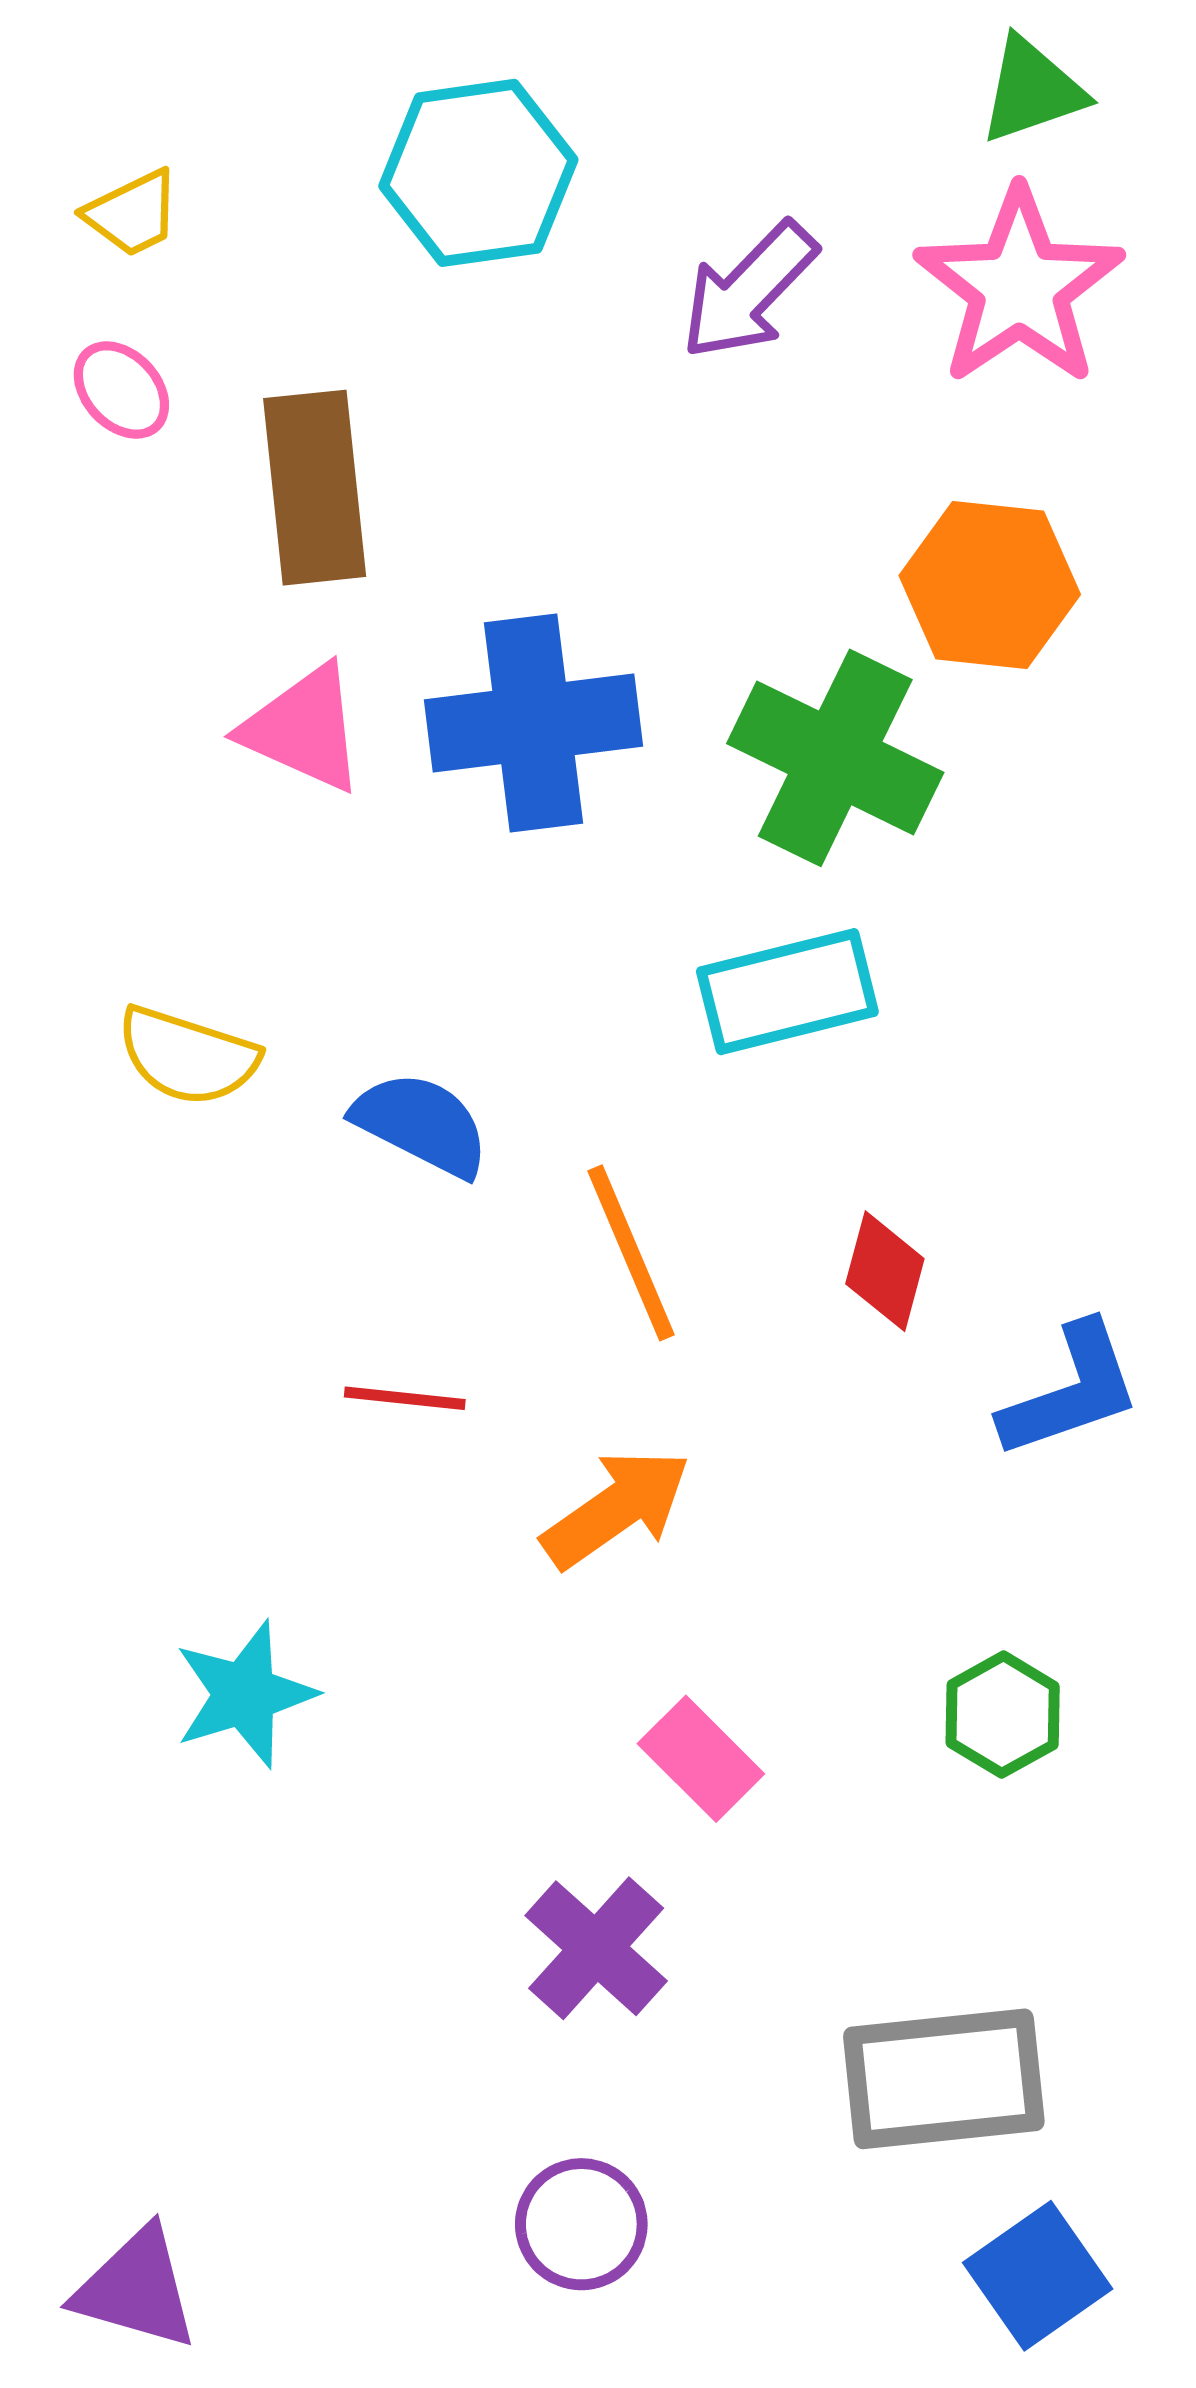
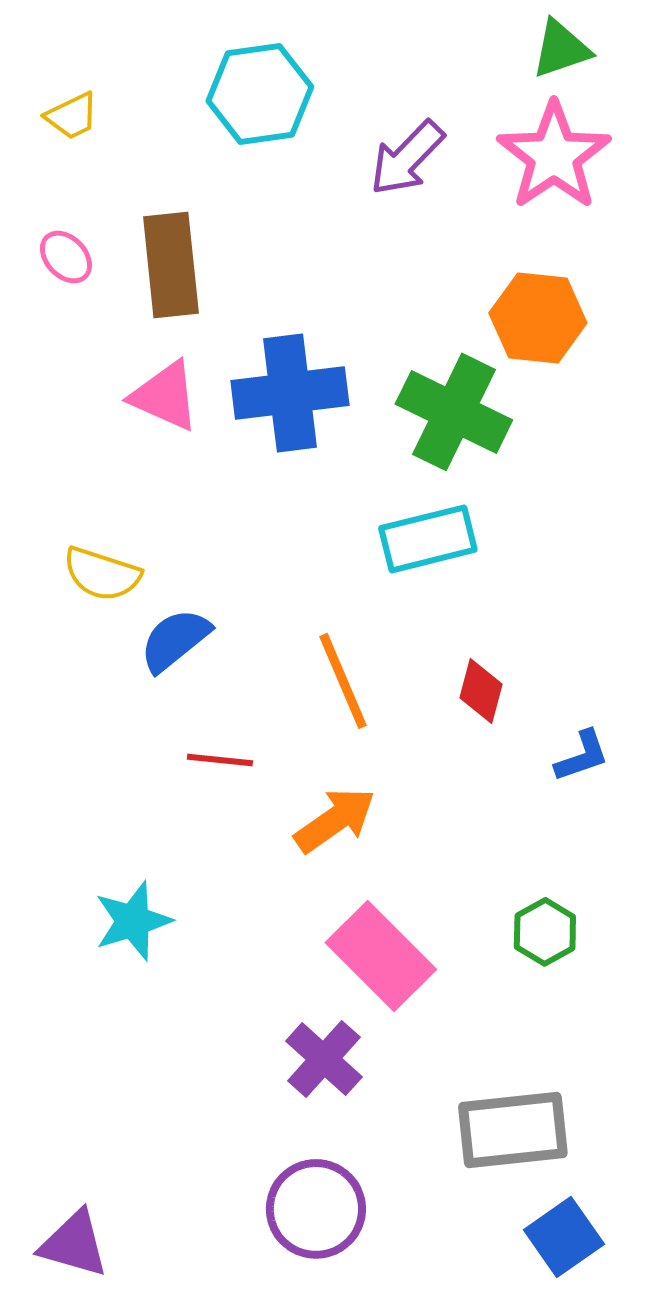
pink ellipse: (121, 390) -> (66, 257), moved
blue semicircle: (421, 1124) -> (175, 640), moved, turned -66
blue L-shape: (1071, 1391) -> (582, 756), size x0.7
pink rectangle: (701, 1759) -> (381, 956), size x1.6
purple circle: (581, 2224) -> (316, 1209), size x1.4

